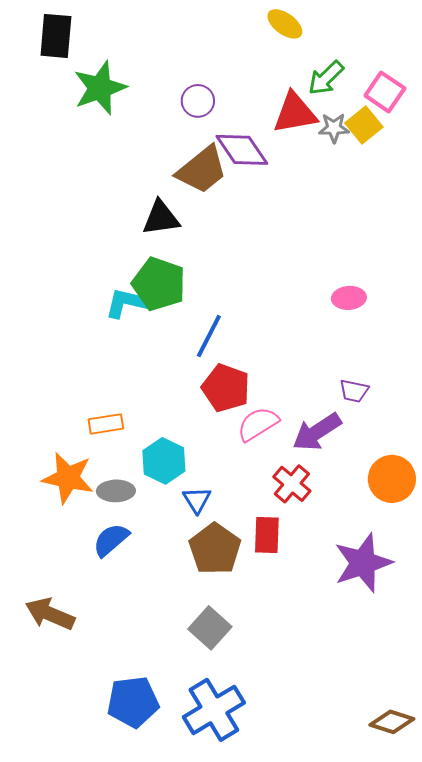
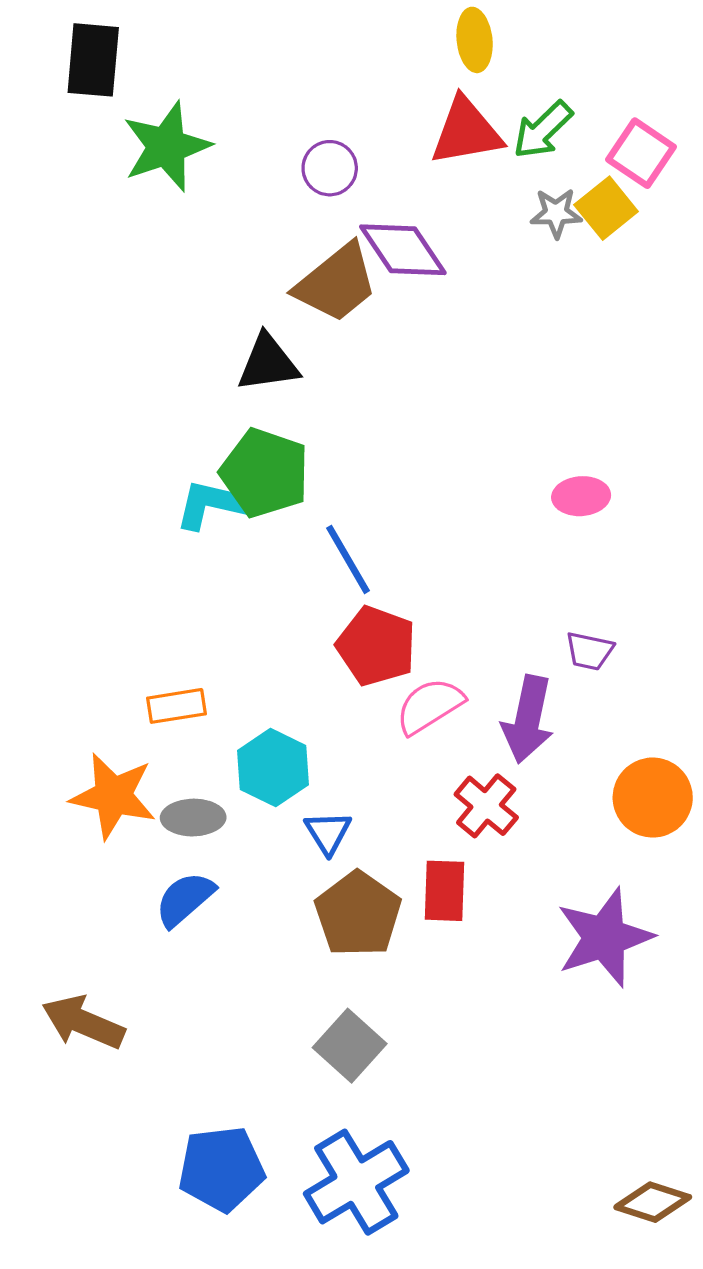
yellow ellipse: (285, 24) -> (475, 40), turned 48
red triangle: (295, 113) -> (466, 132), moved
blue line: (209, 336) -> (348, 559), turned -57
purple arrow: (317, 432) -> (528, 719), turned -45

